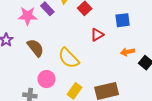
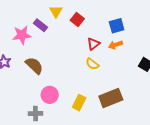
orange arrow: (128, 52) -> (115, 45), moved
yellow semicircle: (69, 58) -> (92, 64), moved, size x0.6

